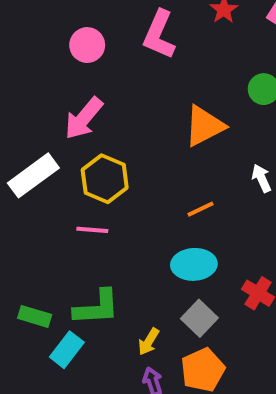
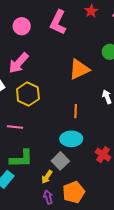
orange line: (200, 209) -> (76, 111), turned -64
pink line: (92, 230) -> (15, 127), moved
gray square: (199, 318) -> (60, 161), moved

